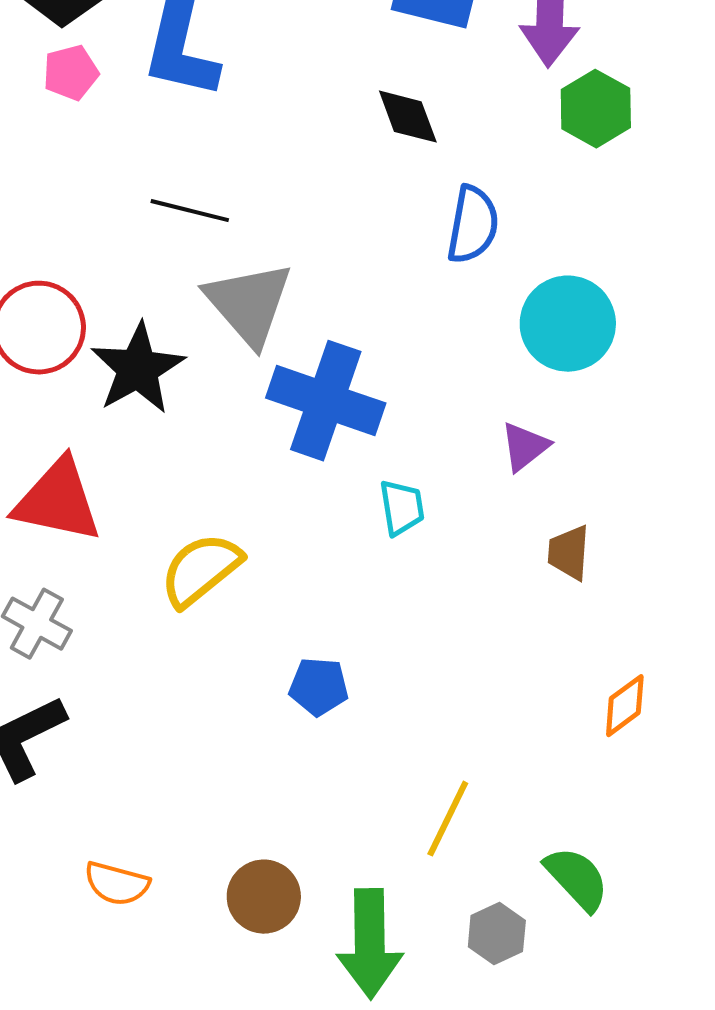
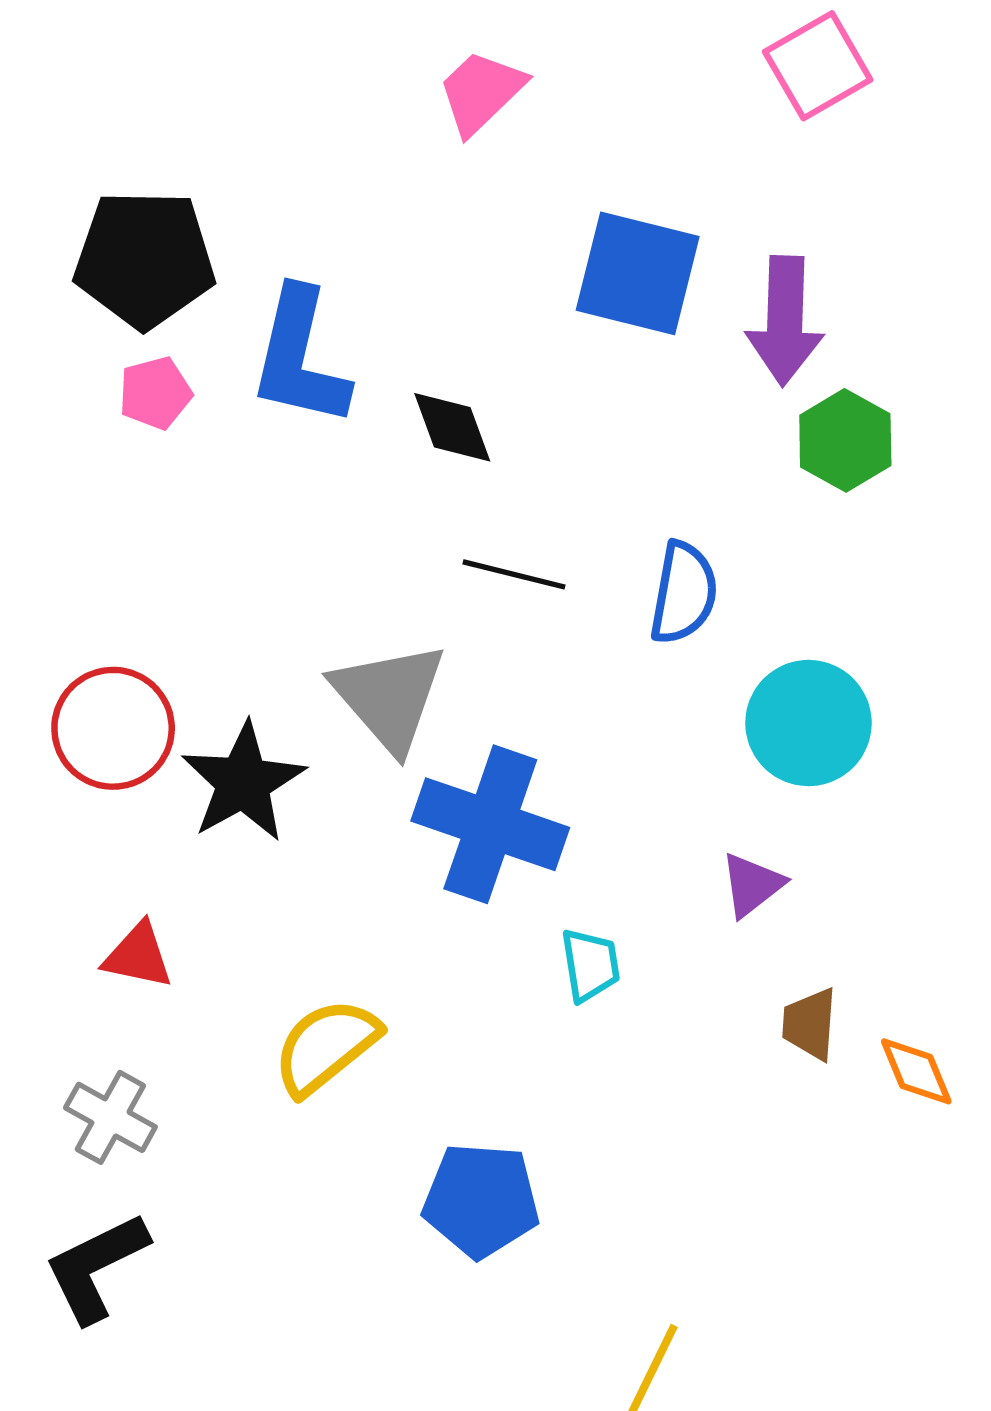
black diamond: (408, 117) -> (452, 427), moved
black line: (190, 211) -> (514, 574), moved
red triangle: (58, 501) -> (138, 956), size x0.6
blue pentagon: (319, 687) -> (481, 1200), size x1.5
orange diamond: (625, 706) -> (916, 1071), moved, turned -76

